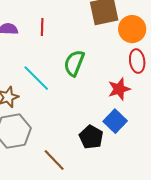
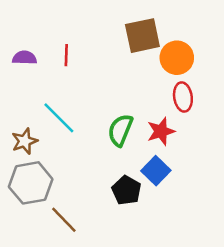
green semicircle: (74, 63) -> (120, 130), moved
brown line: (54, 160) -> (64, 220), moved

